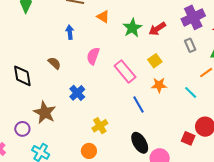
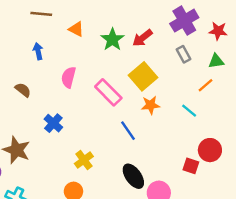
yellow square: (155, 61) -> (143, 76), size x1.6

